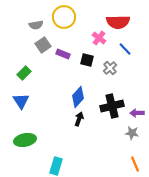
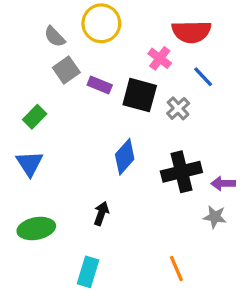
gray semicircle: (36, 25) -> (55, 37), turned 56
black square: (87, 60) -> (140, 95), size x1.5
black arrow: (79, 119) -> (101, 213), moved
orange line: (135, 164) -> (176, 269), moved

